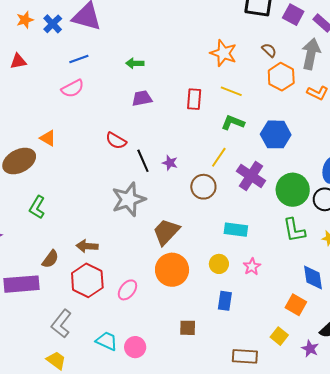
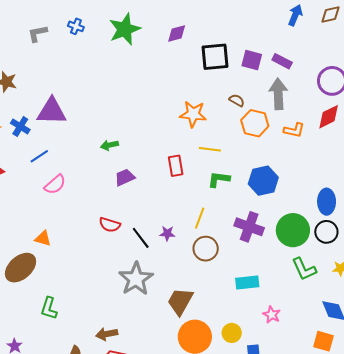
blue line: (79, 59) -> (39, 156), moved
yellow line: (219, 157) -> (200, 218), moved
yellow circle: (219, 264) -> (232, 333), moved

